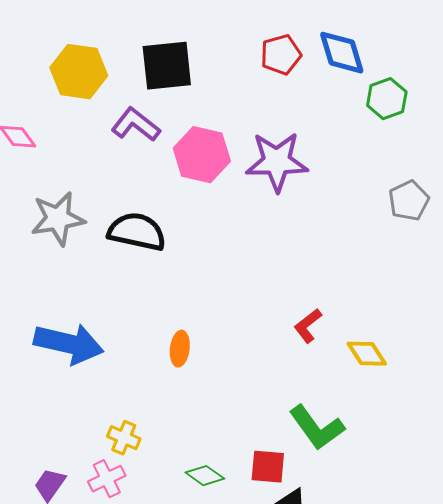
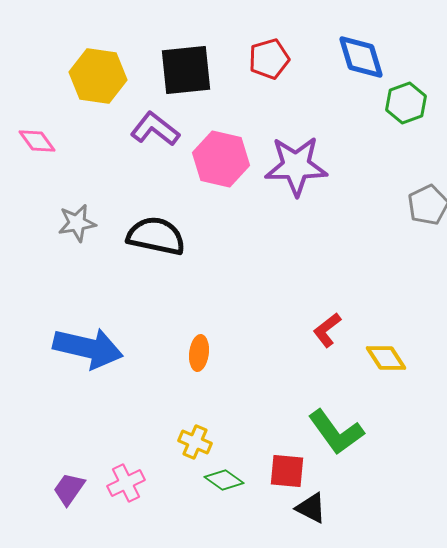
red pentagon: (281, 55) -> (269, 59), moved
gray star: (58, 219) -> (77, 223), size x0.7
yellow cross: (124, 438) -> (195, 442), moved

